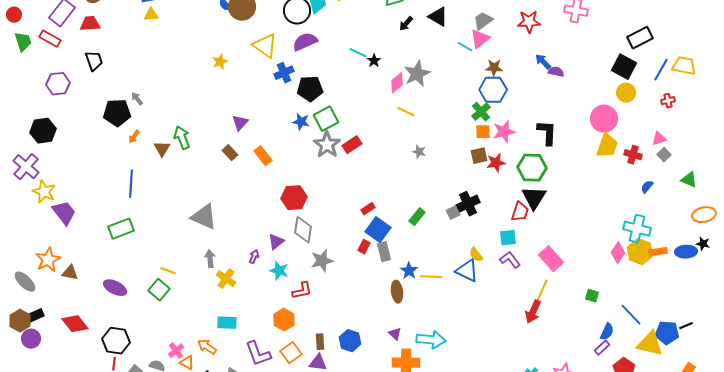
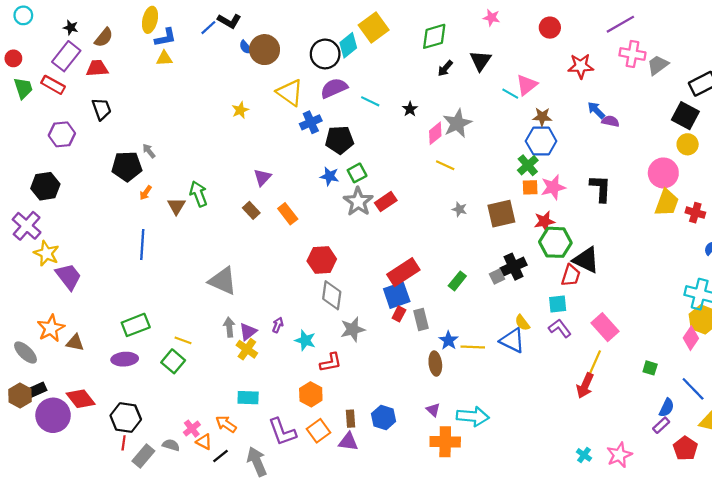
black triangle: (438, 17) -> (480, 61), turned 35
gray trapezoid: (483, 21) -> (658, 65), moved
cyan line: (358, 53) -> (370, 101), moved
green square: (326, 119) -> (357, 173), size x0.7
brown square: (479, 156) -> (501, 214), moved, size x1.5
green hexagon: (532, 168) -> (555, 242), moved
black triangle: (534, 198) -> (586, 260), turned -36
red rectangle: (368, 209) -> (403, 272), size x2.0
green rectangle: (121, 229) -> (136, 325), moved
blue square: (378, 230) -> (397, 295), moved, turned 35
purple triangle: (276, 242) -> (248, 332), moved
pink diamond: (618, 253) -> (691, 338), moved
purple ellipse: (115, 288) -> (125, 359), turned -30
purple circle: (31, 339) -> (53, 415), moved, size x1.6

